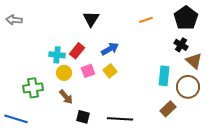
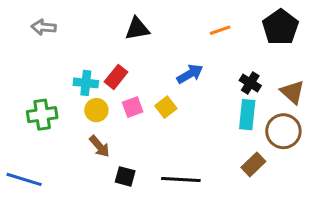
black triangle: (91, 19) -> (137, 29), turned 48
gray arrow: (14, 20) -> (44, 27), moved
black cross: (181, 45) -> (250, 83), moved
blue arrow: (110, 49) -> (190, 74), moved
green cross: (33, 88) -> (42, 115), moved

